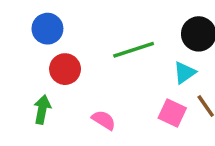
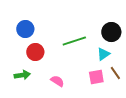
green arrow: (42, 110) -> (22, 75), turned 70
pink square: (172, 113) -> (96, 77), turned -35

